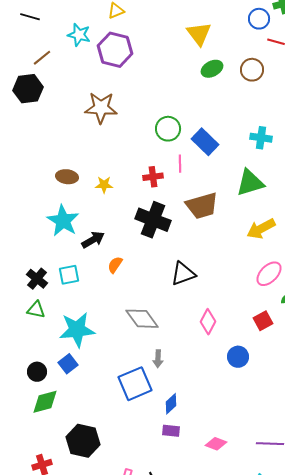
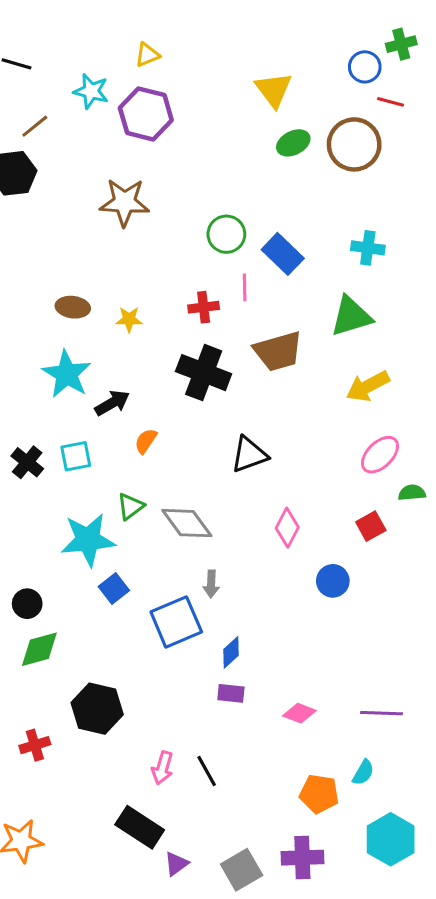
brown circle: (252, 70) -> (354, 144), size x1.5
green triangle: (36, 310) -> (131, 506), moved, turned -48
blue square: (68, 364) -> (114, 588), moved

